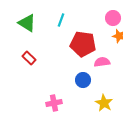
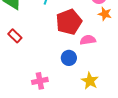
red pentagon: (83, 44) -> (69, 22), turned -30

